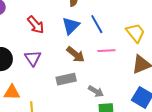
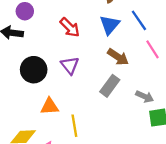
pink line: (106, 51) -> (153, 49), turned 66
gray rectangle: (66, 79) -> (110, 86), turned -36

